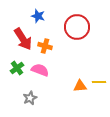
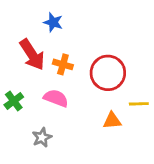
red circle: (77, 27) -> (108, 73), moved
green cross: (17, 68) -> (14, 101), moved
yellow line: (99, 82) -> (139, 104), moved

